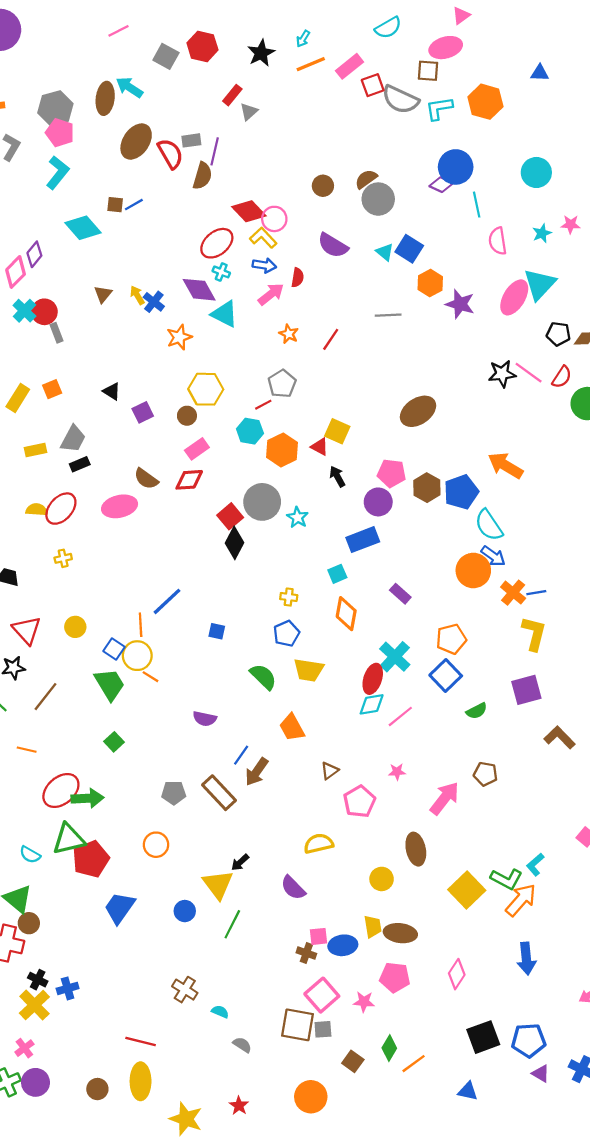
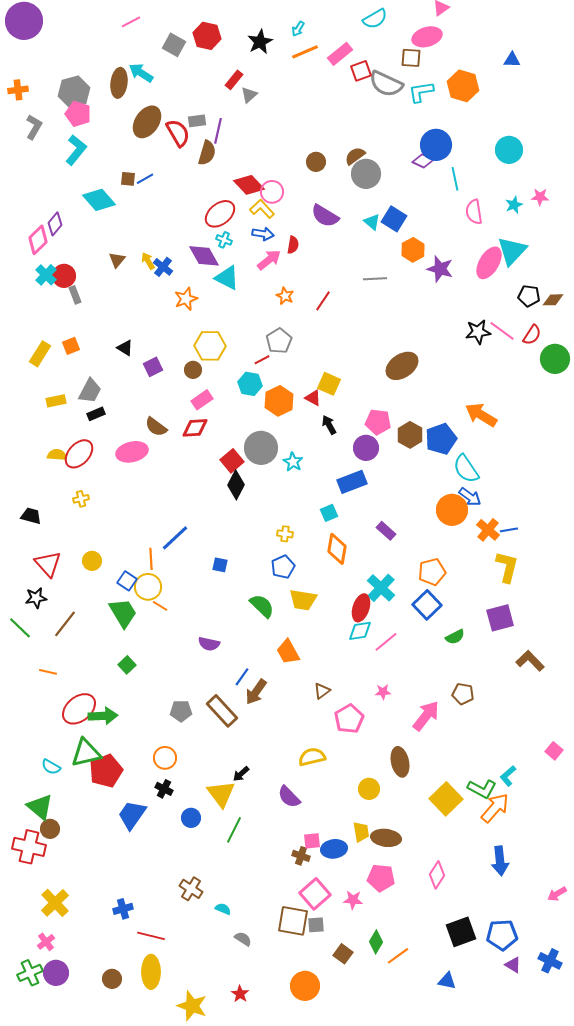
black cross: (38, 980) -> (164, 789), moved
blue cross: (68, 988) -> (123, 909), moved

